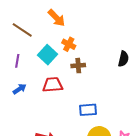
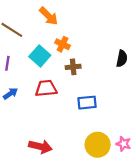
blue rectangle: (88, 110) -> (87, 103), moved

